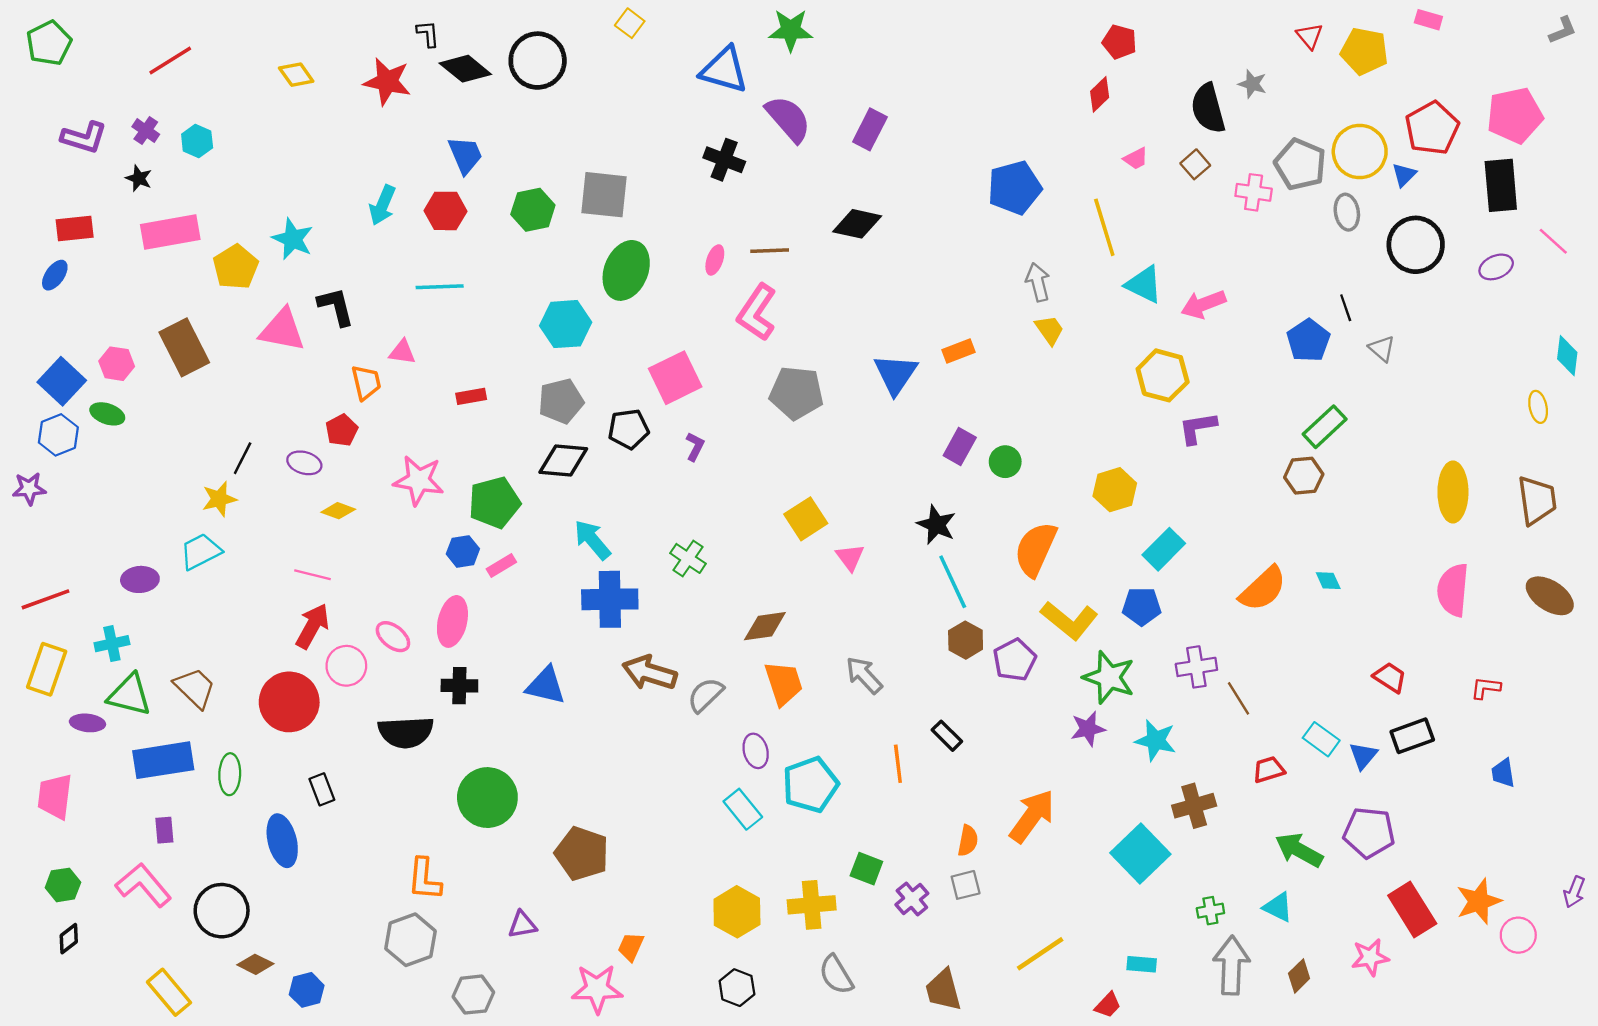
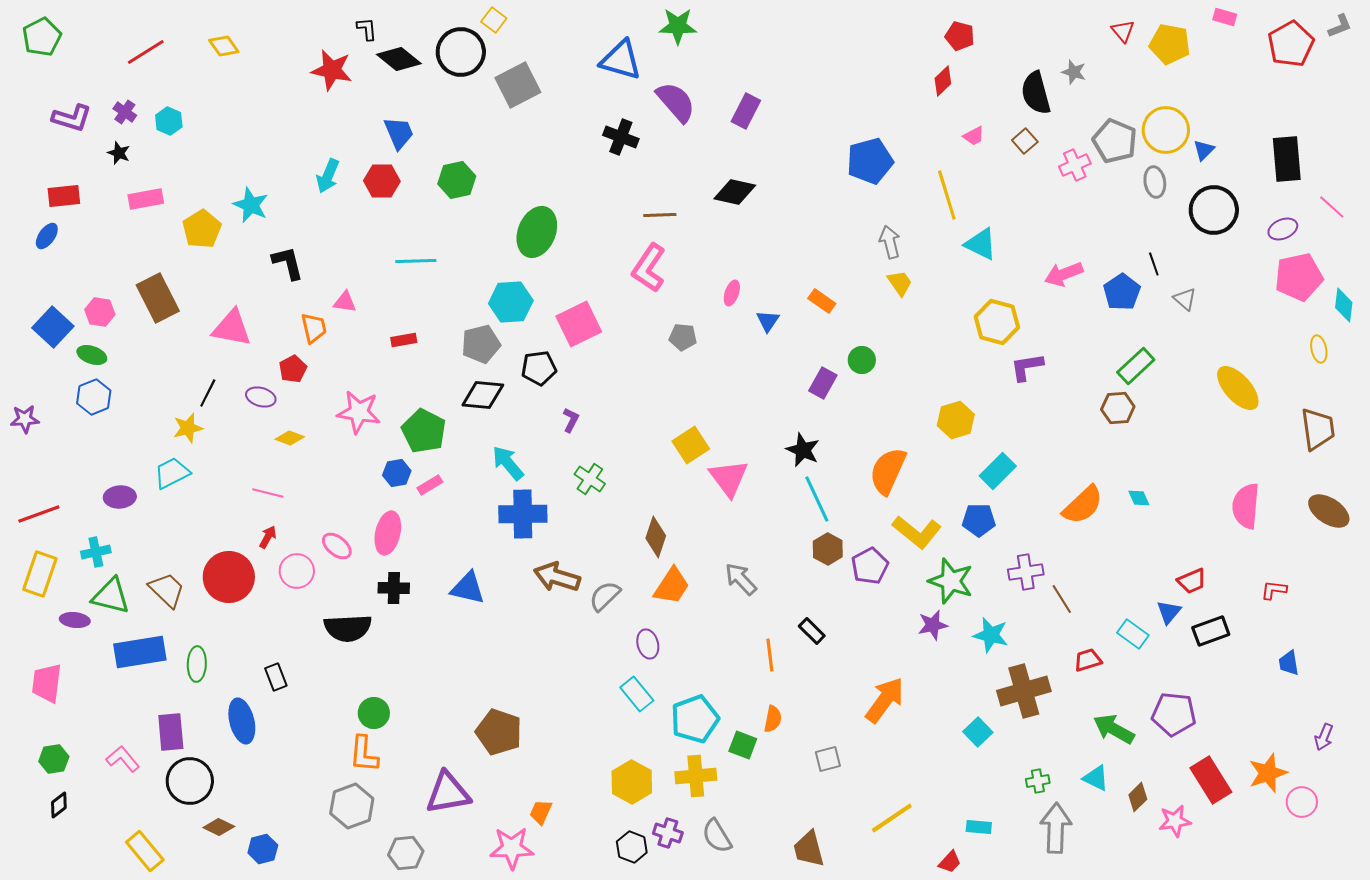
yellow square: (630, 23) -> (494, 20), moved
yellow diamond: (296, 75) -> (224, 46), moved
pink pentagon: (1515, 115) -> (1299, 277), moved
red pentagon: (1432, 128) -> (1291, 44), moved
pink cross: (1254, 192) -> (1075, 165), turned -32
gray square: (604, 195) -> (518, 85), moved, turned -33
pink rectangle: (170, 232) -> (146, 199), size x0.7
pink ellipse: (715, 260) -> (732, 293), moved
cyan line: (440, 287) -> (416, 261), moved
pink arrow: (1203, 304) -> (1064, 274), moved
cyan hexagon: (566, 324) -> (511, 302), moved
pink triangle: (282, 330) -> (232, 328), moved
orange rectangle: (959, 351) -> (822, 301), turned 56
blue triangle: (896, 374) -> (768, 321), size x0.6
gray pentagon: (796, 393) -> (683, 337), size x0.6
blue hexagon: (58, 435) -> (94, 397), moved
purple L-shape: (695, 447) -> (571, 420), moved
green circle: (1005, 462) -> (862, 360), moved
yellow ellipse: (1453, 492) -> (1238, 388), moved, turned -42
green pentagon: (494, 503) -> (424, 431), turned -30
pink triangle: (850, 557) -> (729, 478), size x1.6
red arrow: (313, 626) -> (268, 537), size x0.6
brown diamond: (765, 626) -> (656, 537), turned -63
red trapezoid: (1390, 677) -> (1192, 581), turned 124
orange trapezoid: (784, 683) -> (672, 586), turned 51
red circle: (289, 702) -> (229, 577), moved
blue triangle: (1363, 756) -> (1169, 612), moved
cyan pentagon: (810, 785) -> (695, 719), moved
green circle: (487, 798) -> (374, 713), moved, size x0.6
brown cross: (1194, 806) -> (1024, 691), size x1.4
purple rectangle: (164, 830) -> (171, 732), moved, size x1.6
orange semicircle: (968, 841) -> (773, 719), moved
cyan square: (1140, 854) -> (978, 732), size x0.6
pink L-shape: (143, 885) -> (123, 759), size x0.7
purple arrow: (1574, 892) -> (1324, 737), moved
purple cross: (912, 899) -> (668, 833), moved, turned -32
purple triangle: (522, 925) -> (448, 793), size x1.8
brown diamond: (1299, 976) -> (1138, 797), moved

